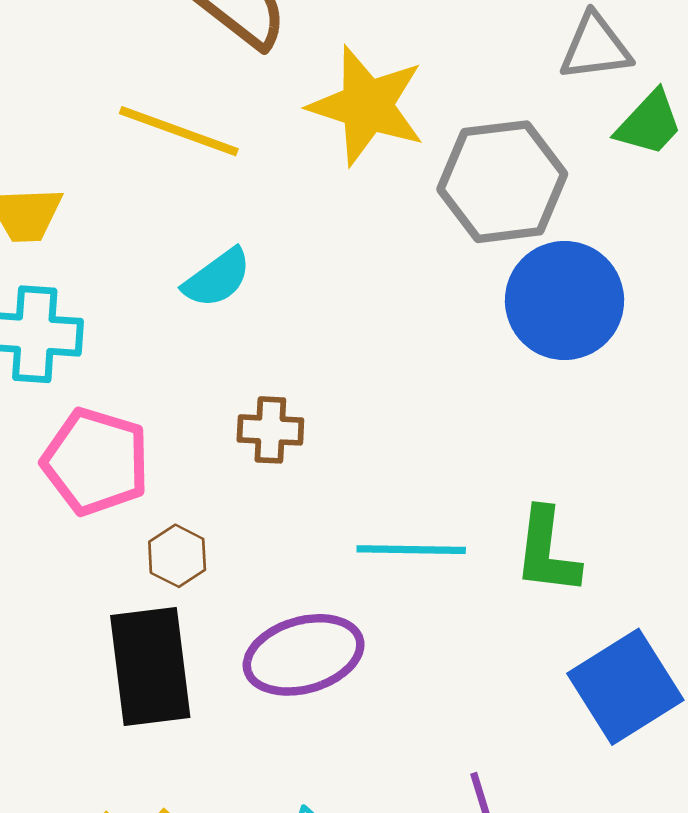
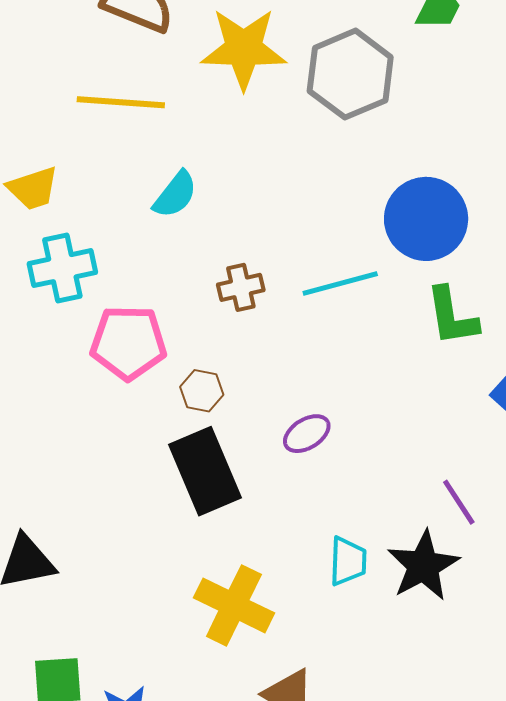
blue circle: (564, 301) -> (426, 219), moved
cyan line: (411, 550) -> (340, 283), moved
purple ellipse: (304, 655) -> (307, 434), size x0.6

